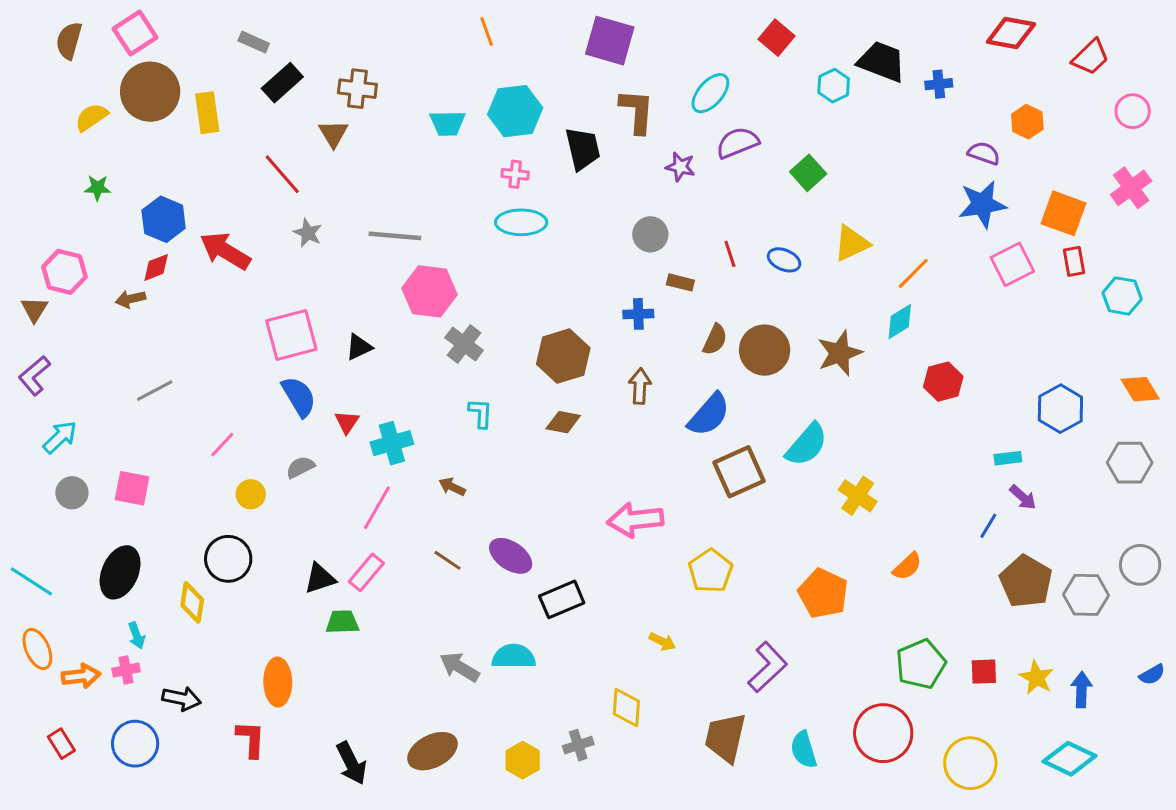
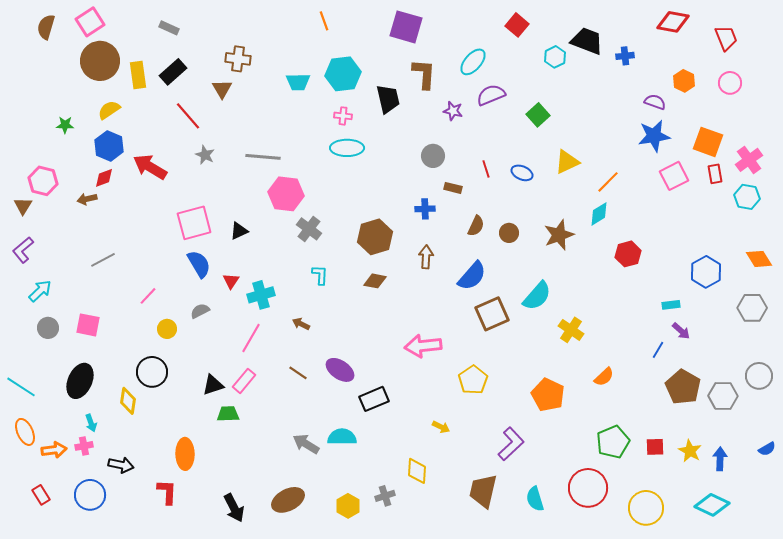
red trapezoid: (1091, 57) -> (726, 38), turned -68
black rectangle: (282, 83) -> (173, 72), moved
pink circle: (1133, 111) -> (730, 83), moved
yellow semicircle: (91, 117) -> (109, 110), moved
pink cross: (1131, 188) -> (749, 160), moved
brown circle: (765, 350) -> (509, 233), size x0.6

